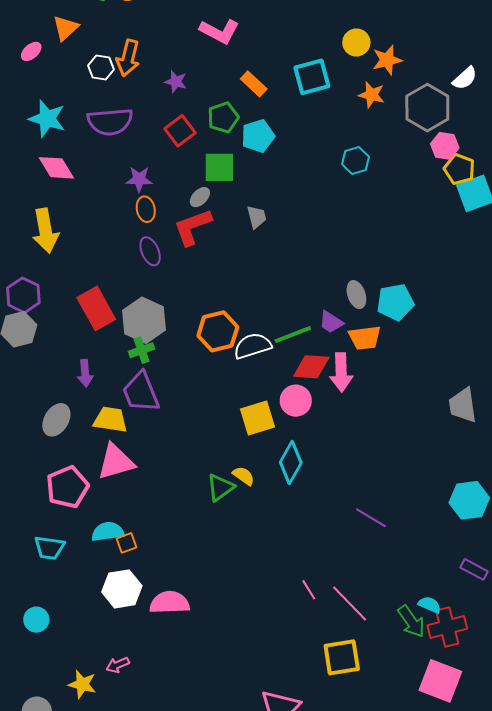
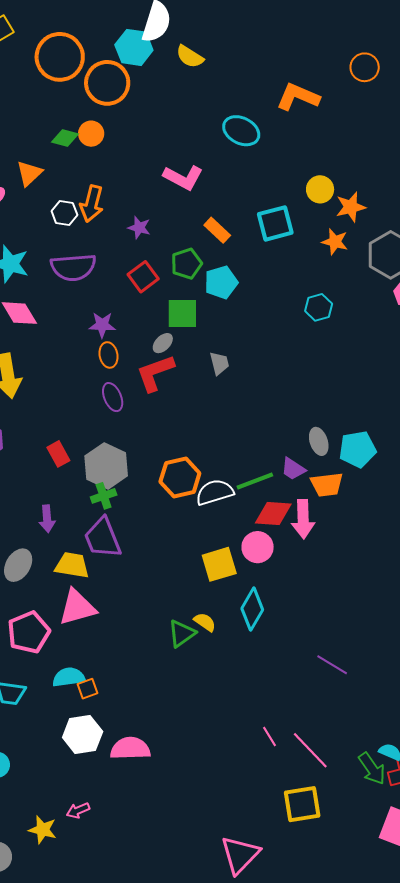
red rectangle: (96, 308) -> (58, 454), size x0.6

